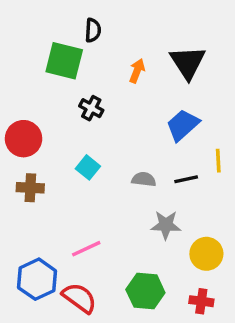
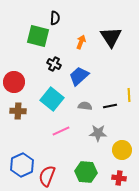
blue trapezoid: (183, 125) -> (79, 76), moved
cyan square: (88, 167) -> (52, 99), size x1.6
pink line: (86, 249) -> (61, 131), moved
red semicircle: (79, 298) -> (47, 176), turned -105

